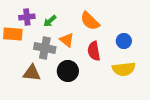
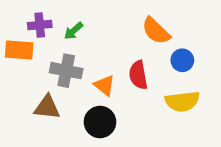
orange semicircle: (90, 21) -> (156, 31), moved
orange triangle: (67, 40) -> (104, 85), moved
black circle: (68, 71) -> (100, 122), moved

